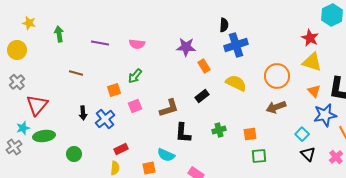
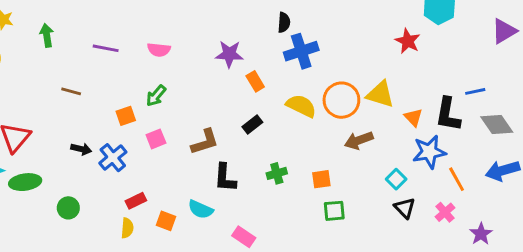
yellow triangle: (312, 62) -> (380, 94), moved
orange circle: (277, 76) -> (341, 100), moved
black arrow: (83, 113) -> (81, 149), turned -72
orange square: (149, 168) -> (166, 221), moved, turned 32

